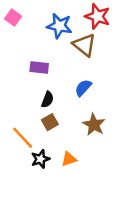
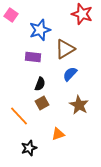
blue star: (59, 26) -> (40, 30), moved, turned -30
brown triangle: (84, 45) -> (65, 49), moved, turned 50
black star: (40, 159) -> (29, 148), moved

